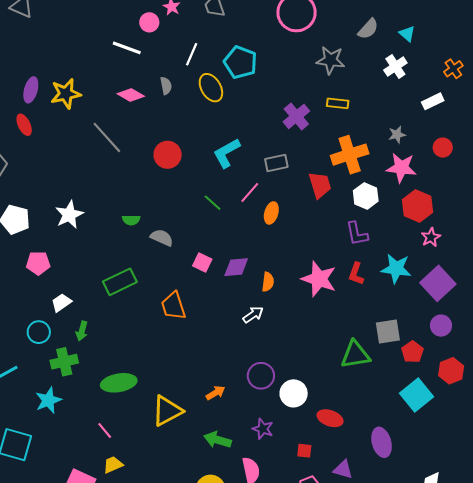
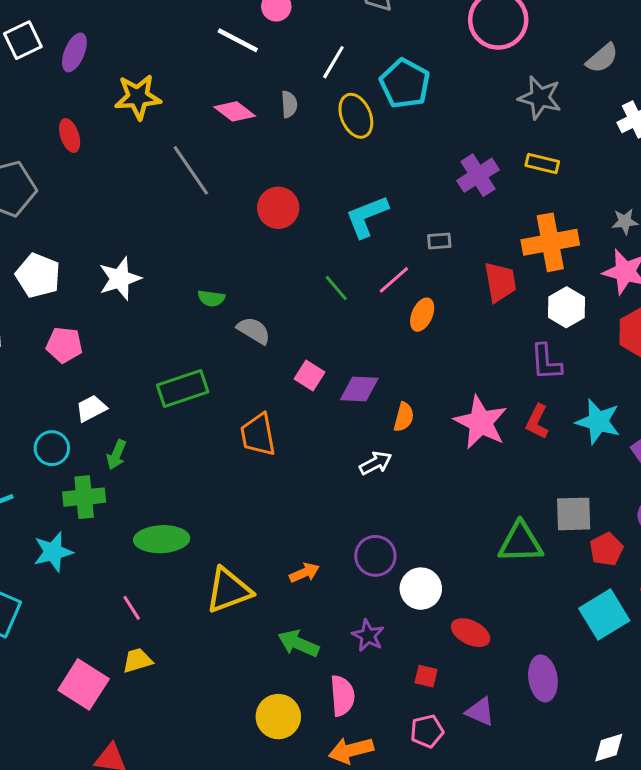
purple ellipse: (31, 90) -> (74, 52), moved
gray rectangle: (276, 163) -> (439, 241), size x0.7

